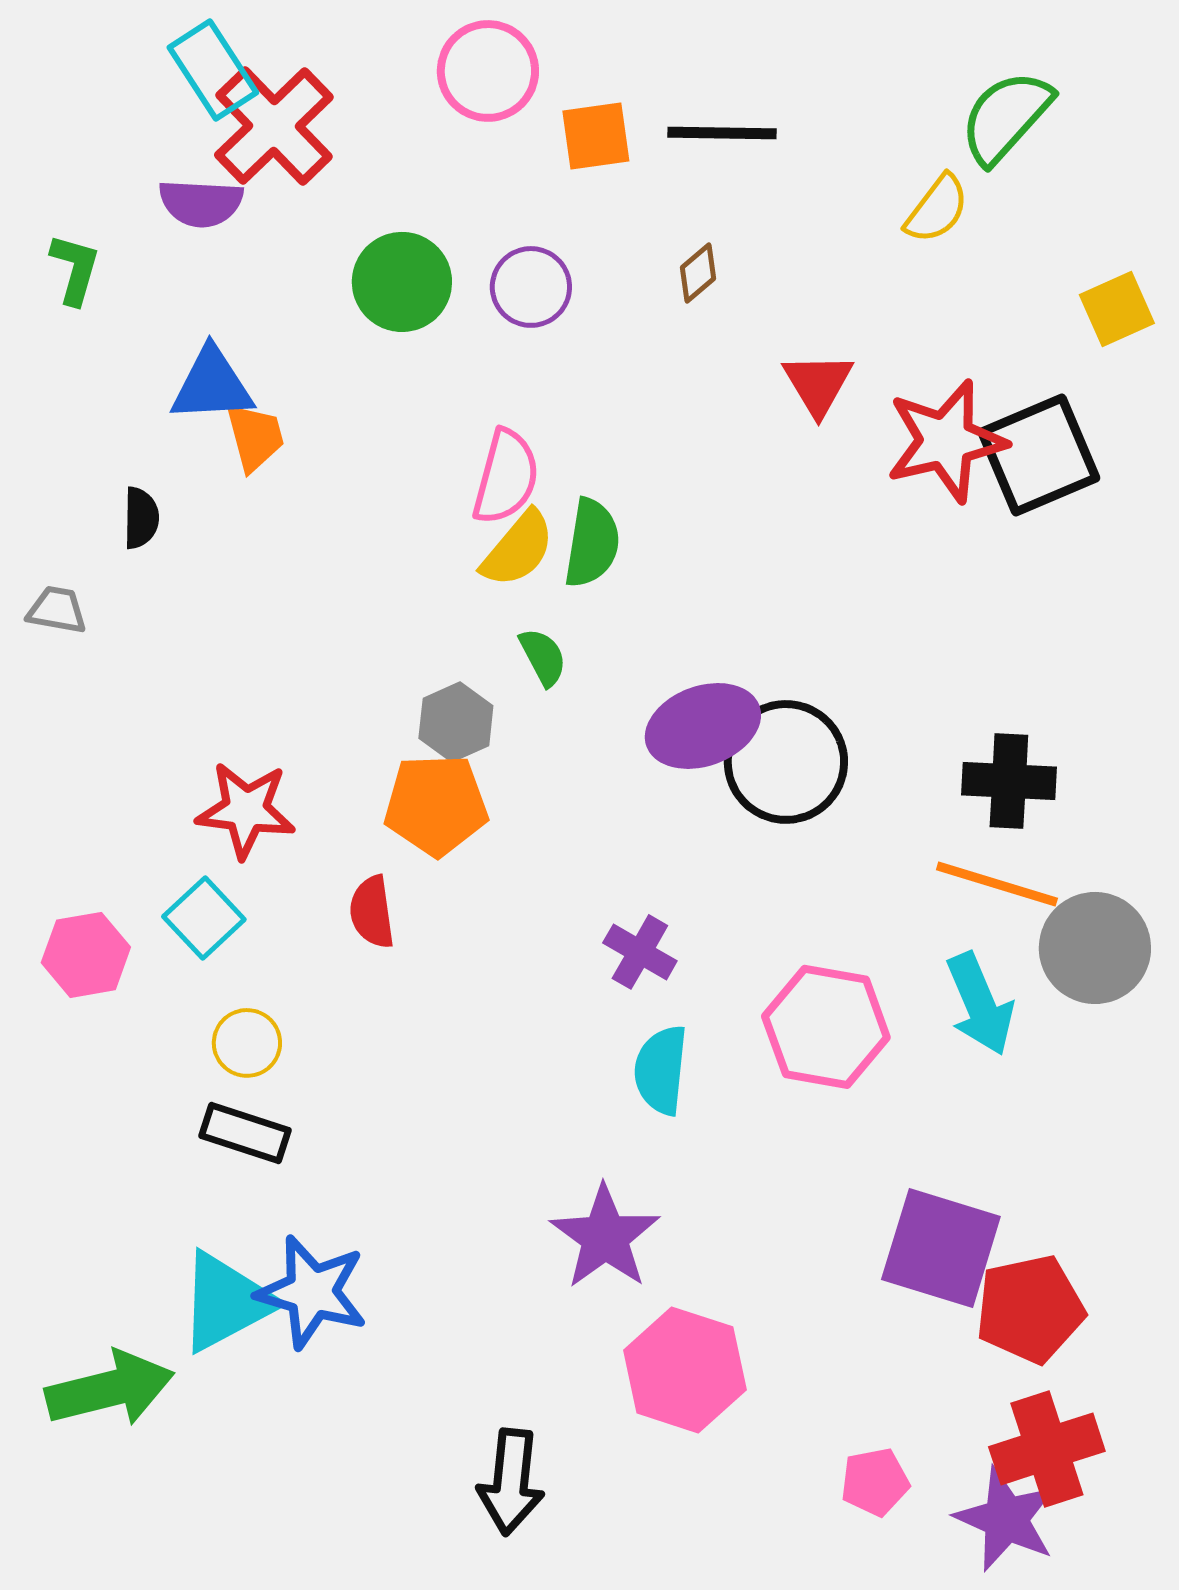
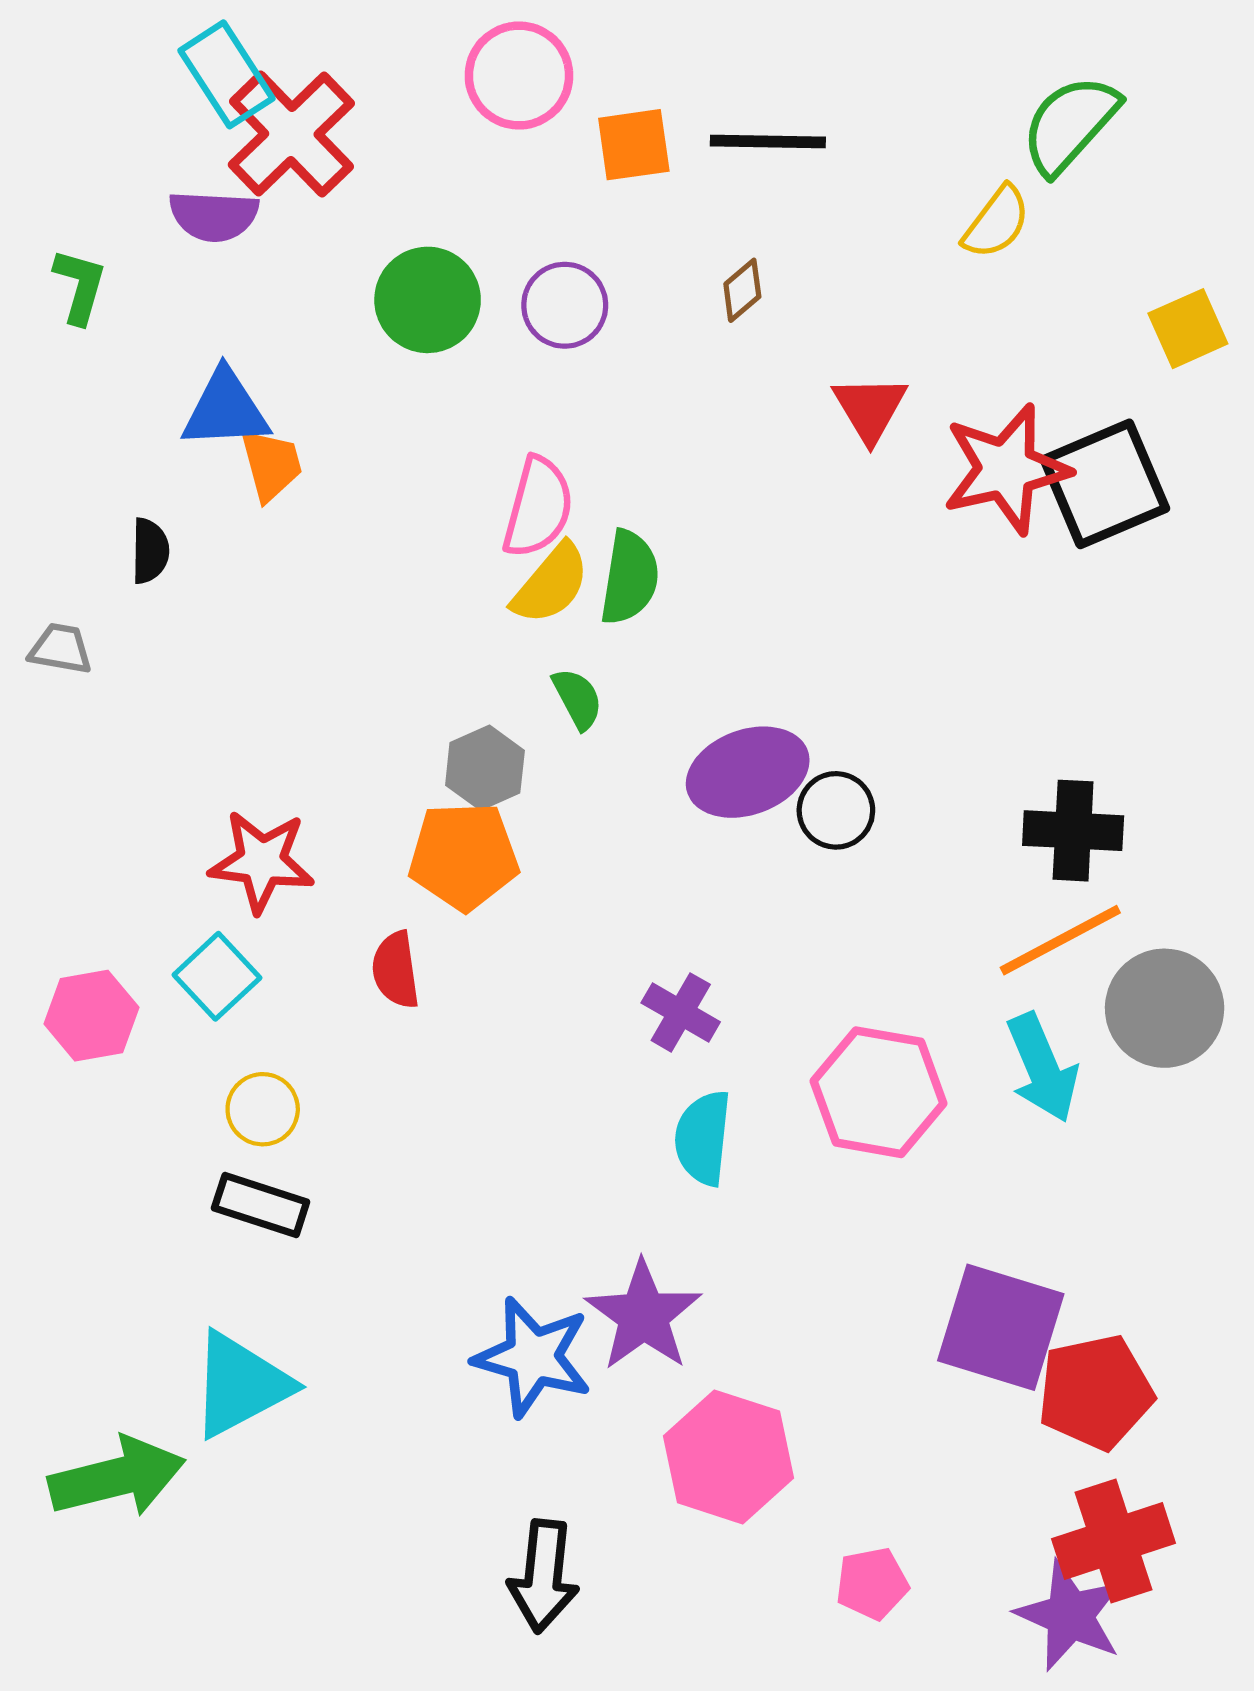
black circle: (786, 762) -> (836, 810), size x0.6
orange line: (997, 884) -> (1060, 940), turned -45
blue star: (312, 1292) -> (533, 1357), moved
pink pentagon: (875, 1482) -> (872, 1584), moved

